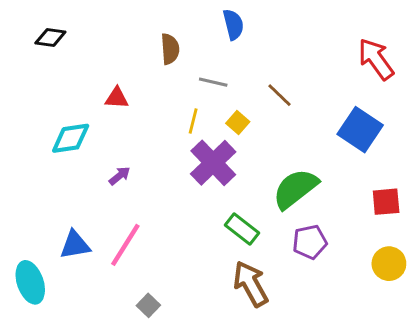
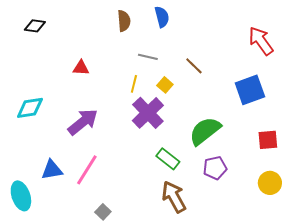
brown semicircle: (170, 49) -> (124, 21), moved
blue square: (360, 130) -> (250, 90), turned 36
cyan diamond: (71, 138) -> (30, 108), moved
purple arrow: (120, 176) -> (83, 122), size x2.0

